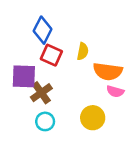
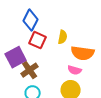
purple square: (24, 76) -> (16, 57), turned -30
pink semicircle: (115, 91) -> (75, 70), moved

